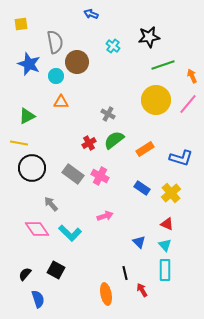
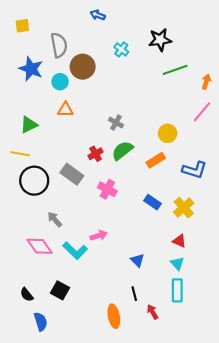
orange arrow: (192, 76) -> (206, 82), turned 40
yellow circle: (156, 100) -> (168, 133), moved, size x0.6
gray rectangle: (73, 174) -> (72, 174), moved
pink arrow: (105, 216) -> (99, 235), moved
blue triangle: (139, 242) -> (137, 260), moved
black semicircle: (25, 274) -> (27, 295), turned -80

